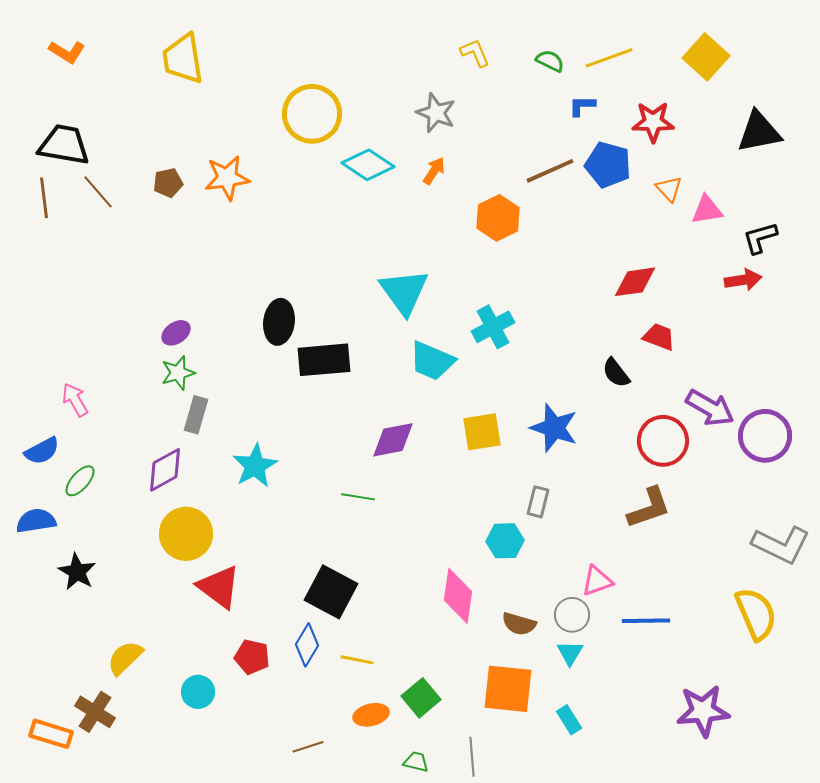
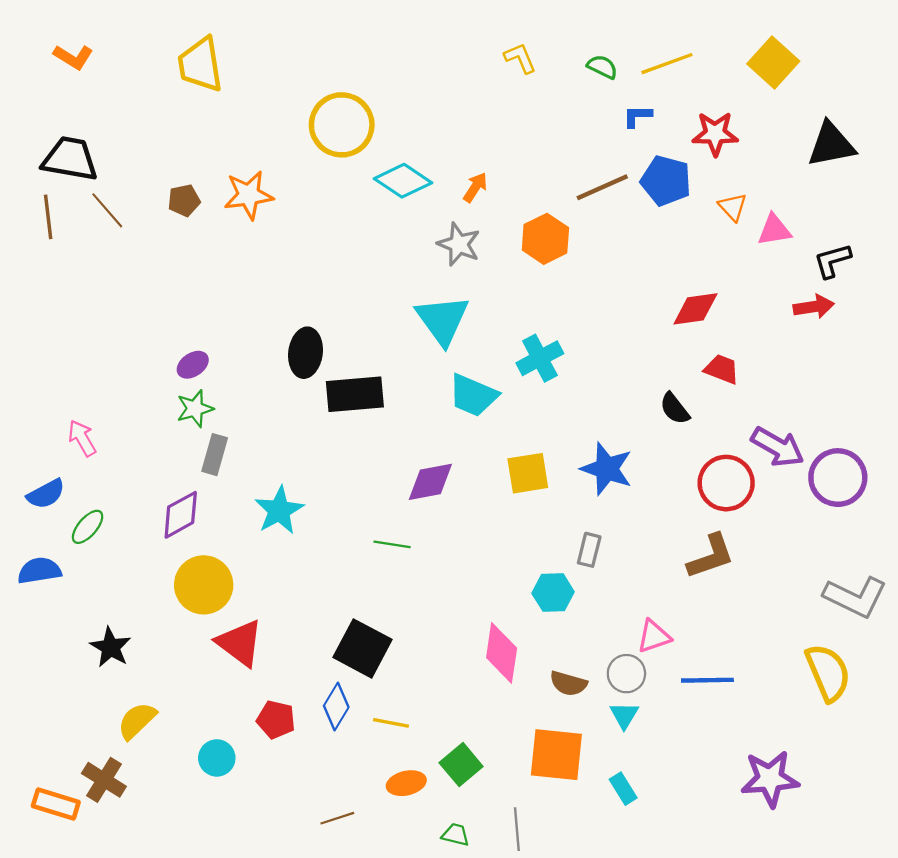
gray star: (436, 113) -> (459, 244), moved
black star: (77, 572) -> (111, 647), moved

